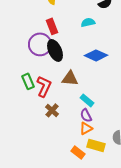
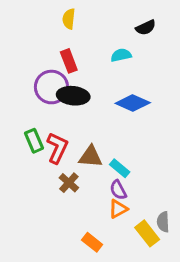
black ellipse: (55, 50) -> (73, 96), turned -60
brown triangle: (70, 78) -> (91, 157), moved
yellow rectangle: (96, 145) -> (147, 233), moved, turned 36
orange rectangle: (78, 152) -> (92, 242), moved

